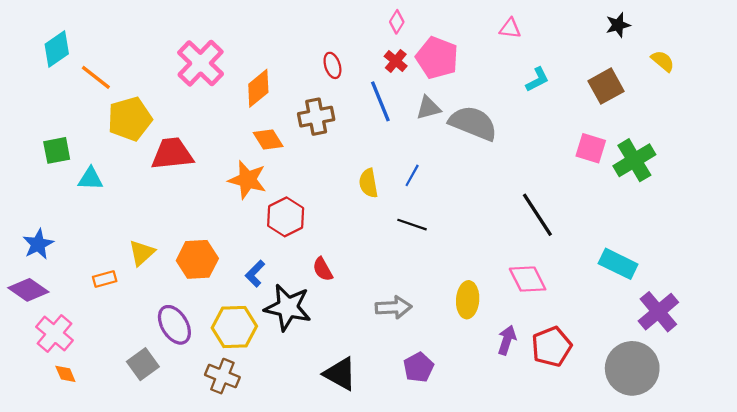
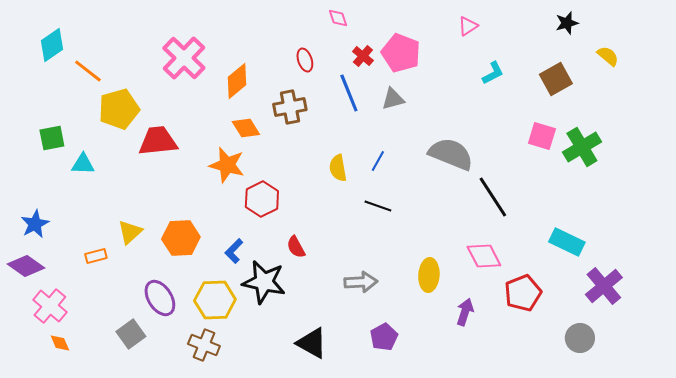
pink diamond: (397, 22) -> (338, 18), moved, turned -50
pink triangle: (510, 28) -> (468, 26), turned -40
gray semicircle: (473, 123) -> (451, 154), moved
red pentagon: (552, 347) -> (523, 293), moved
gray circle: (632, 368) -> (580, 338), size x0.6

